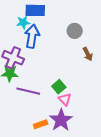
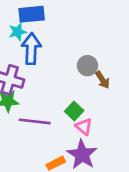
gray circle: (75, 31) -> (87, 66), moved
brown arrow: (88, 54) -> (102, 80), moved

